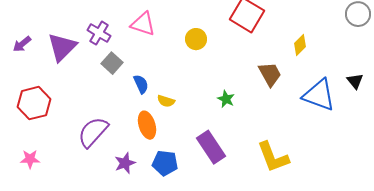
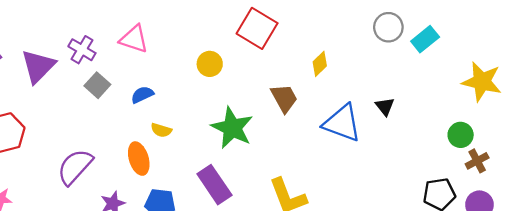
yellow circle: (196, 39) -> (210, 64), moved
blue semicircle: (141, 84) -> (142, 95), moved, turned -90
green star: (226, 99) -> (232, 128), size x2.0

